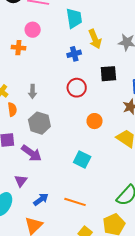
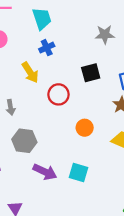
yellow arrow: (95, 39) -> (30, 72), moved
blue cross: (74, 54) -> (47, 48), moved
purple arrow: (31, 153) -> (45, 172), moved

